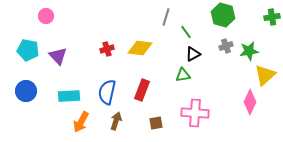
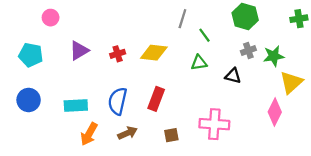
black triangle: (193, 54) -> (233, 76), moved, turned 42
purple triangle: (58, 56) -> (79, 51), moved, turned 42
green triangle: (183, 75) -> (199, 63), moved
brown arrow: (116, 121) -> (127, 133), turned 48

